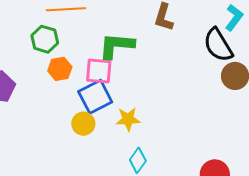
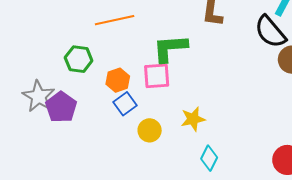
green hexagon: (45, 39) -> (79, 59), moved
blue square: (95, 97) -> (125, 104), moved, size x0.7

